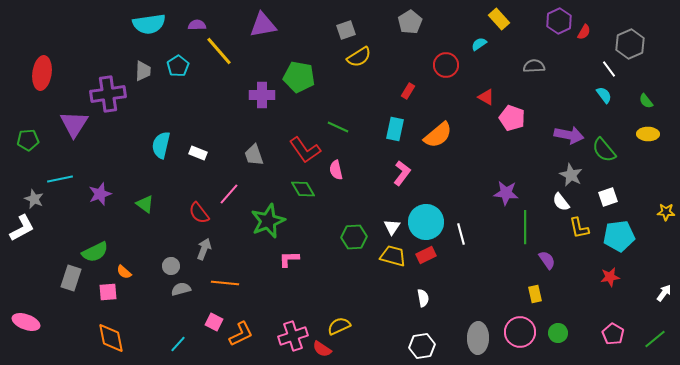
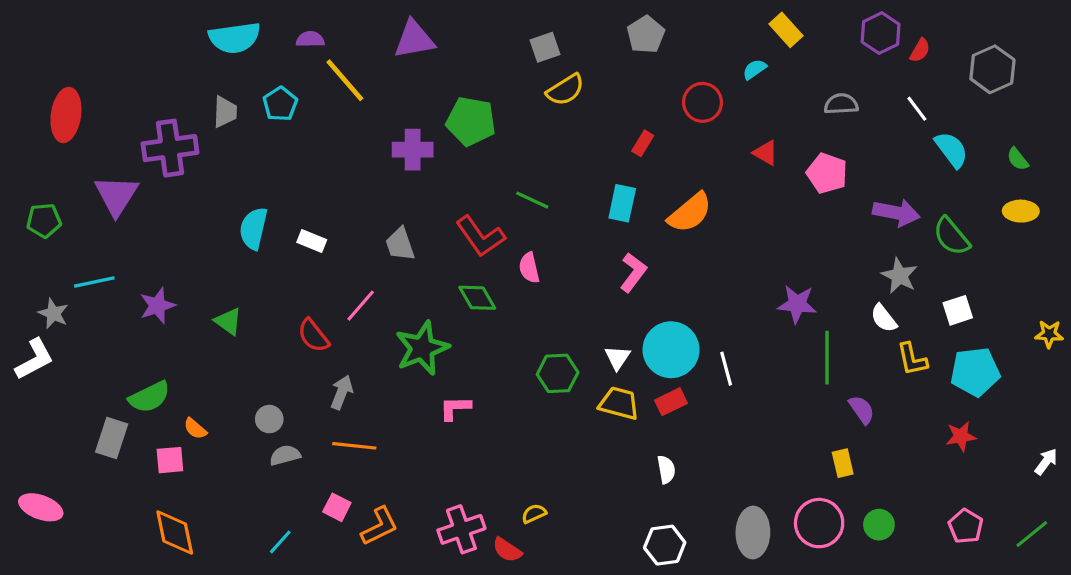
white line: (609, 69) -> (917, 109), moved
cyan semicircle: (604, 95) -> (951, 150), size x1.4
pink pentagon: (512, 118) -> (827, 173), moved
gray arrow: (204, 249) -> (342, 392), moved
yellow semicircle: (339, 326) -> (534, 514), size x0.7

